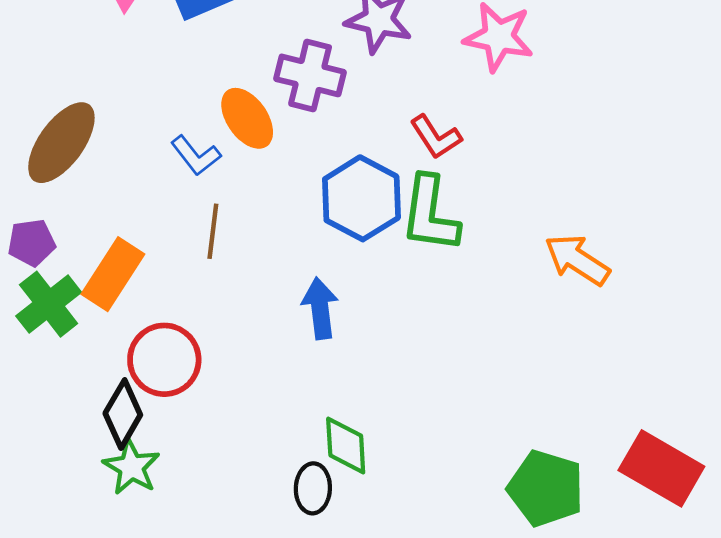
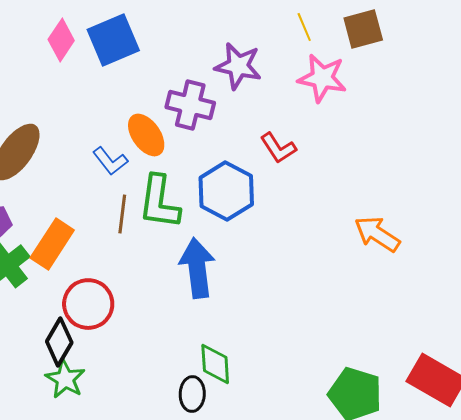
green L-shape: (430, 214) -> (159, 202), moved
blue arrow: (320, 308) -> (197, 268), size x1.4

